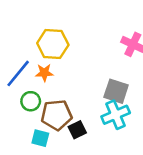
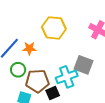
yellow hexagon: (53, 44) -> (54, 28), moved
cyan cross: (116, 115) -> (67, 77), moved

